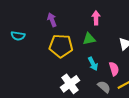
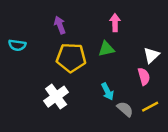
cyan arrow: (93, 64) -> (107, 92), moved
pink semicircle: (114, 69) -> (144, 76), moved
white cross: (70, 84) -> (56, 97), moved

